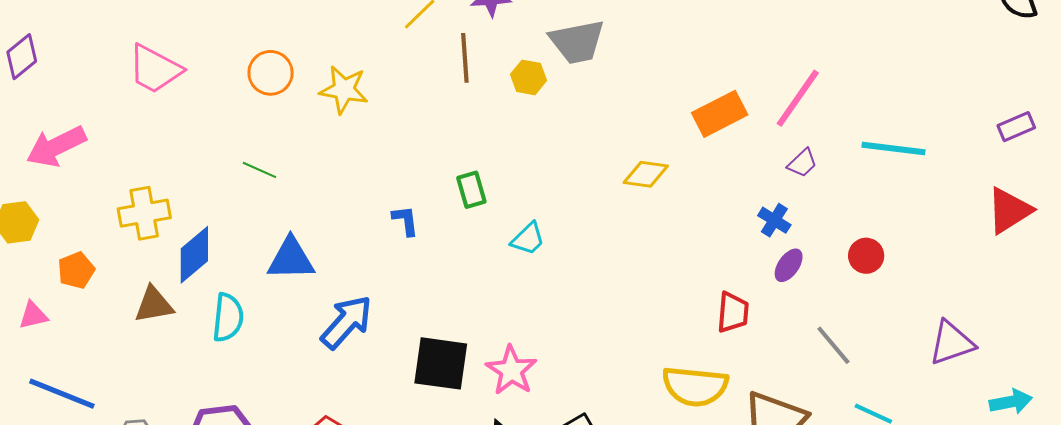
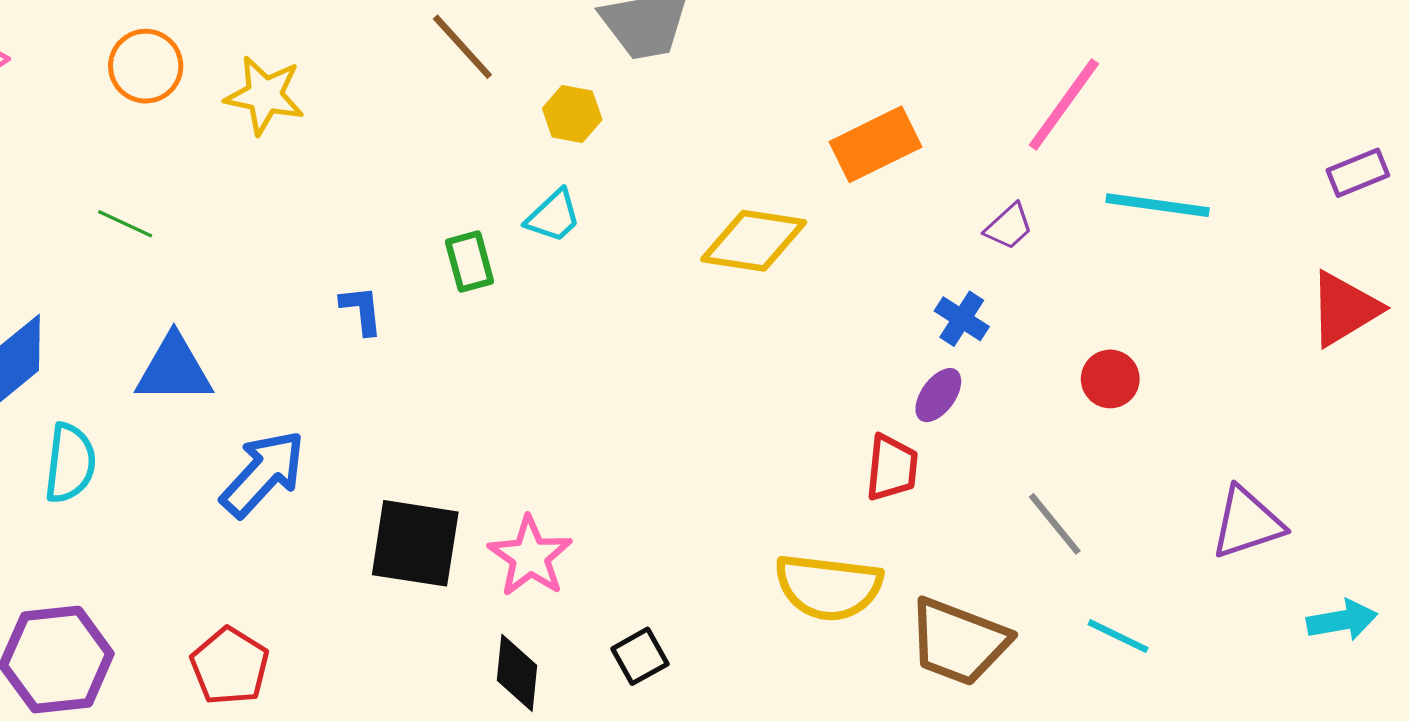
brown line: (465, 58) -> (462, 47), turned -39
yellow hexagon: (528, 77) -> (572, 114), moved
pink line: (798, 98) -> (1064, 104), moved
yellow diamond: (646, 174) -> (754, 241), size x1.4
cyan trapezoid: (528, 239) -> (553, 216), moved
purple ellipse: (789, 265) -> (938, 395), moved

